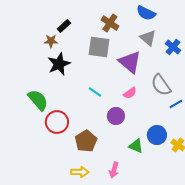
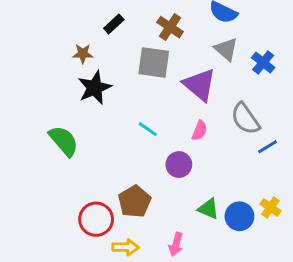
black rectangle: (64, 26) -> (114, 24), moved
pink semicircle: (130, 93) -> (200, 131), turned -32
red circle: (57, 122) -> (96, 219), moved
blue circle: (157, 135) -> (239, 216), moved

